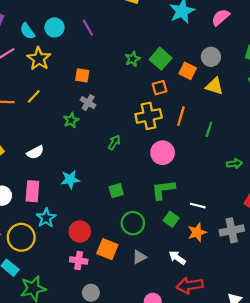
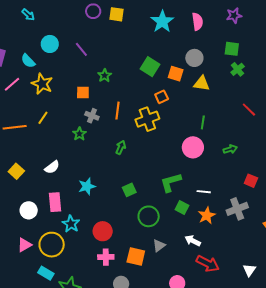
pink semicircle: (221, 17) -> (197, 22), turned 132
cyan circle: (54, 27) -> (50, 44), moved
green star: (133, 59) -> (105, 76), moved
orange square: (160, 88) -> (162, 97), moved
orange line: (181, 116) -> (118, 111), moved
pink circle: (163, 153) -> (193, 147), moved
orange square: (107, 249) -> (136, 257), moved
red arrow: (190, 285) -> (208, 264), turned -135

